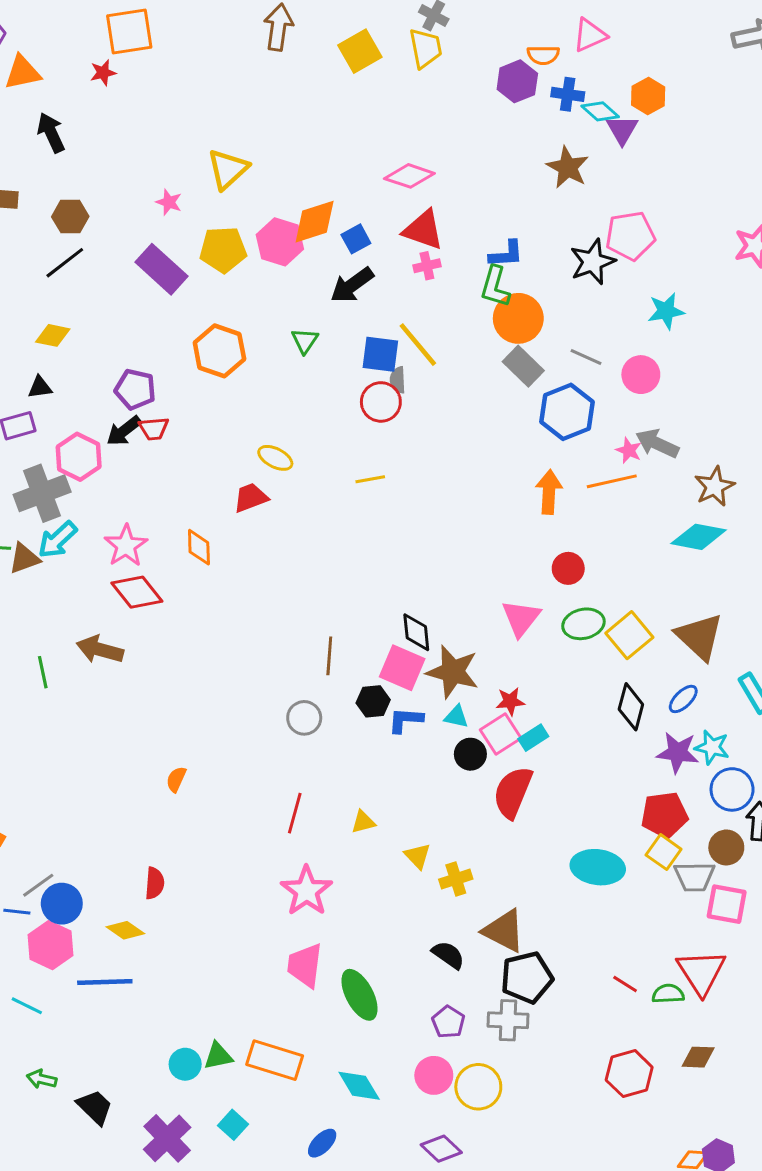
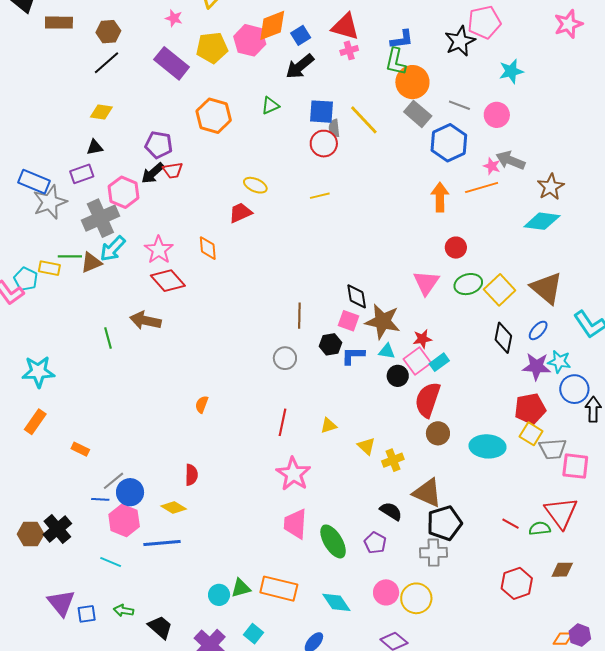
green triangle: (305, 341) -> (270, 106), turned 36
yellow line: (418, 345) -> (364, 120), moved
pink square: (402, 668) -> (349, 321), size x0.7
brown circle: (726, 847) -> (438, 433), moved
purple pentagon: (448, 1022) -> (375, 543), moved

